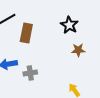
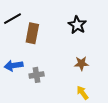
brown star: (78, 50) -> (81, 63), moved

